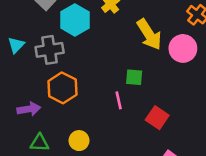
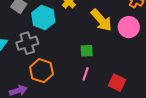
green square: (134, 77) -> (87, 51), moved
pink line: (119, 100) -> (86, 74), turned 40

